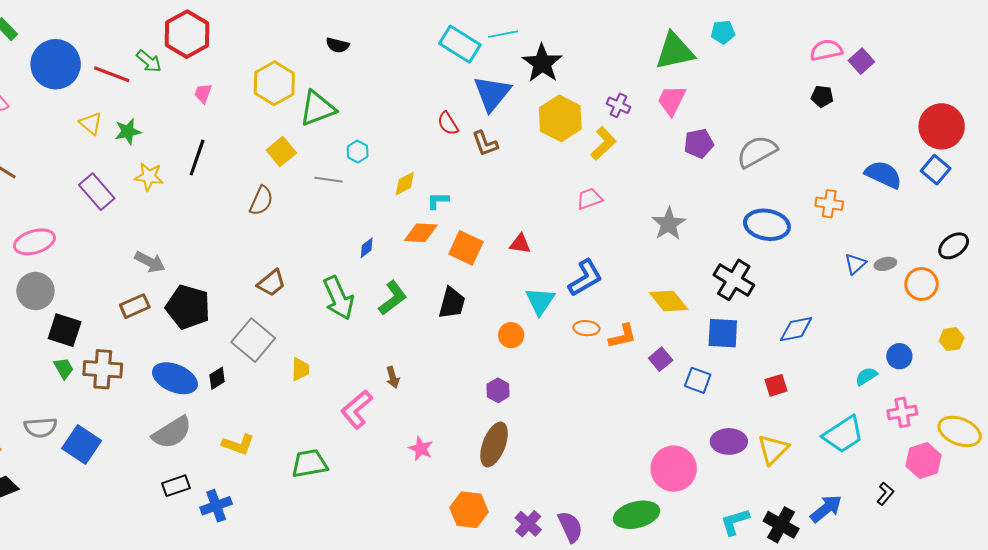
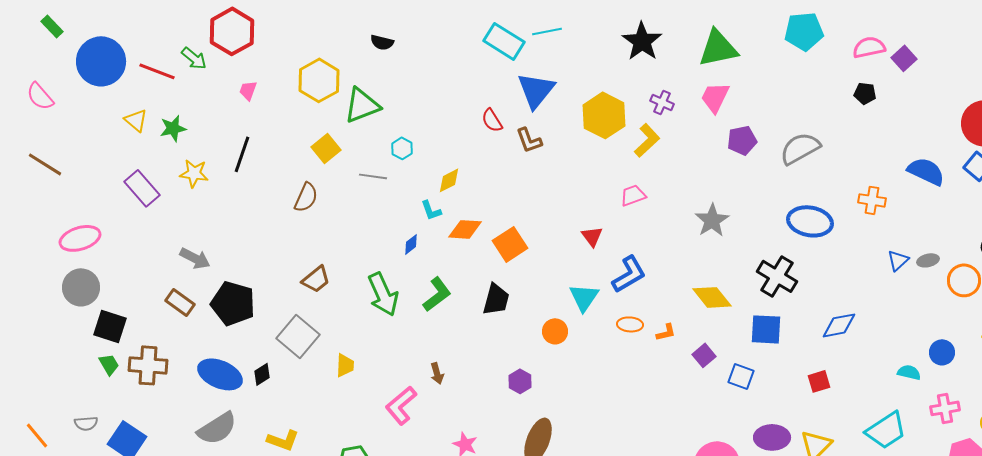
cyan pentagon: (723, 32) -> (804, 31), moved, size x1.6
black star: (542, 63) -> (642, 41), moved
cyan L-shape: (438, 201) -> (431, 210), moved, turned -110
red triangle: (520, 244) -> (592, 236), moved, turned 45
orange square: (466, 248) -> (510, 244), turned 32
brown rectangle: (135, 306) -> (180, 302), turned 60
orange L-shape: (622, 336) -> (666, 332), size x0.7
cyan semicircle: (866, 376) -> (909, 372), turned 45
purple hexagon: (498, 390) -> (520, 381), moved
gray semicircle: (41, 427) -> (86, 423), size x0.7

